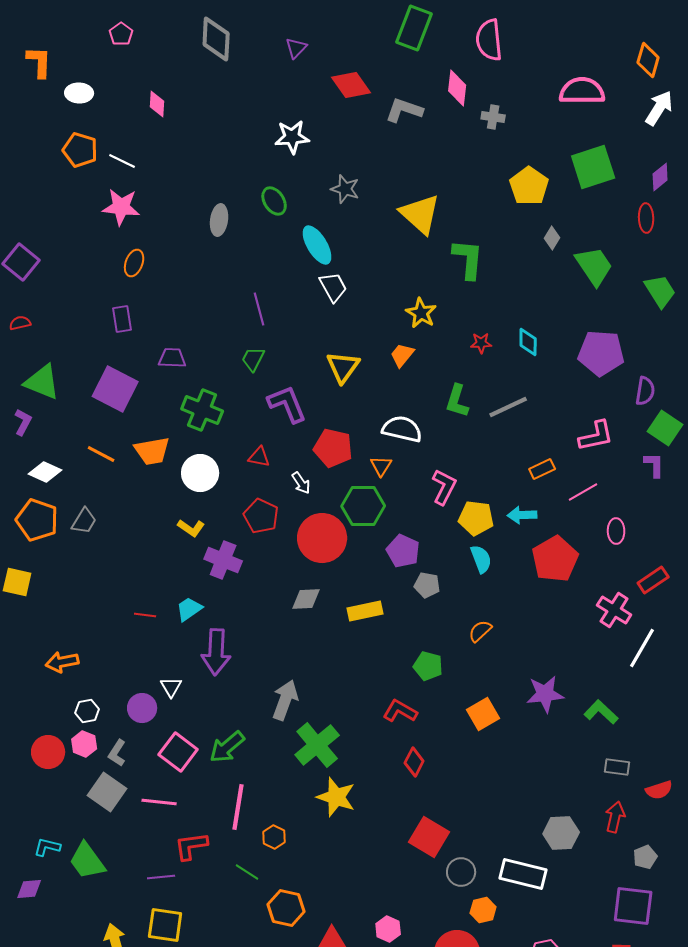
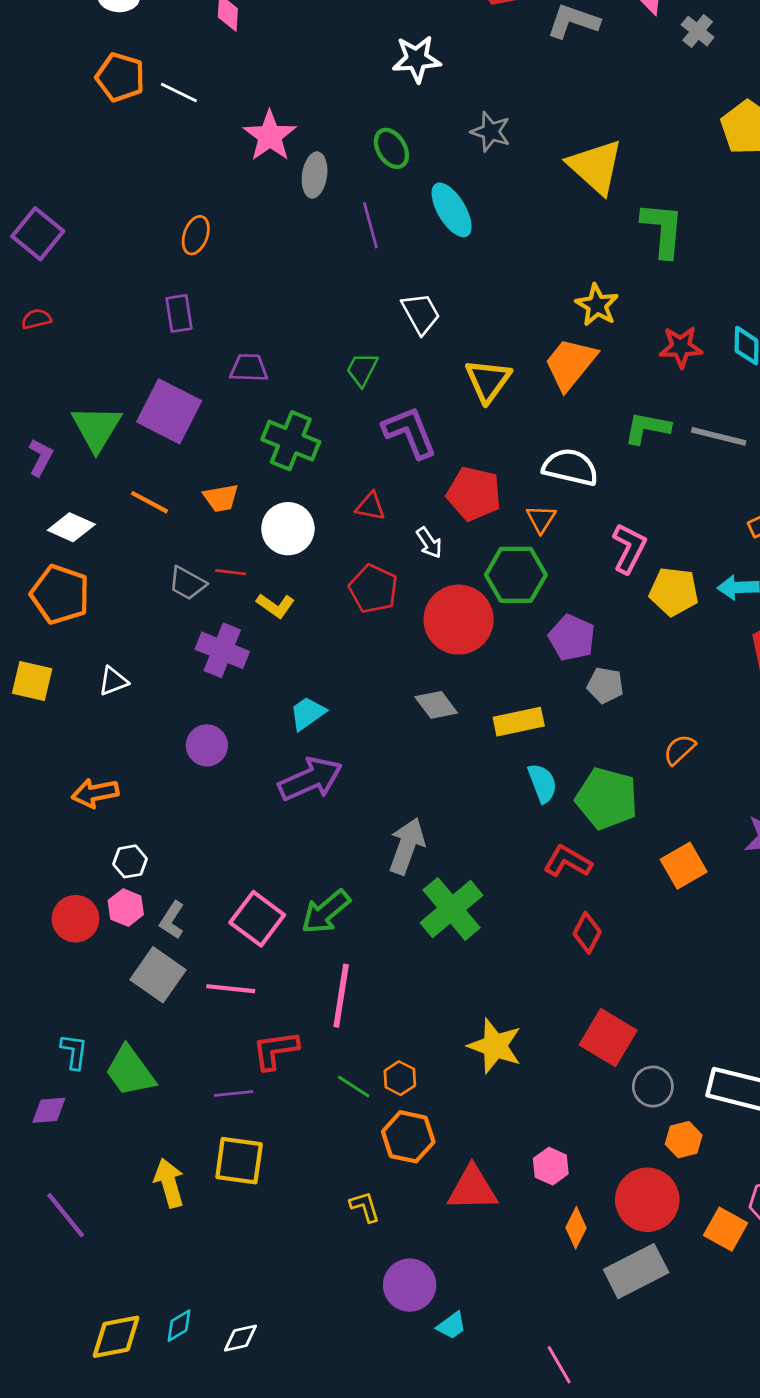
gray cross: (493, 117) -> (698, 31), turned 30
pink star: (121, 207) -> (270, 136), moved, turned 30
white trapezoid: (333, 287) -> (421, 313), moved
purple line: (259, 309) -> (370, 225), moved
red star: (481, 343) -> (681, 347), size x1.4
orange trapezoid: (402, 355) -> (570, 364), size x1.6
green triangle: (42, 382) -> (96, 428), moved, turned 39
green L-shape: (457, 401) -> (647, 428), turned 84
gray line: (508, 407) -> (719, 436), turned 39
orange trapezoid: (152, 451) -> (221, 498), size x0.7
gray trapezoid: (84, 521) -> (187, 583), moved, turned 88
cyan semicircle: (481, 559) -> (542, 783), moved
purple cross: (223, 560) -> (222, 650), moved
gray diamond: (306, 599) -> (436, 705), turned 56
cyan trapezoid: (189, 609) -> (308, 713), moved
red line: (145, 615) -> (231, 572), moved
purple arrow: (216, 652) -> (310, 779), turned -117
green pentagon: (428, 666) -> (607, 799), size x1.5
white triangle: (171, 687) -> (113, 681), moved, turned 40
purple circle: (142, 708) -> (207, 745), moved
yellow star: (336, 797) -> (495, 1046), moved
orange hexagon: (274, 837) -> (400, 1078), moved
cyan L-shape: (47, 847) -> (74, 1052), turned 84

